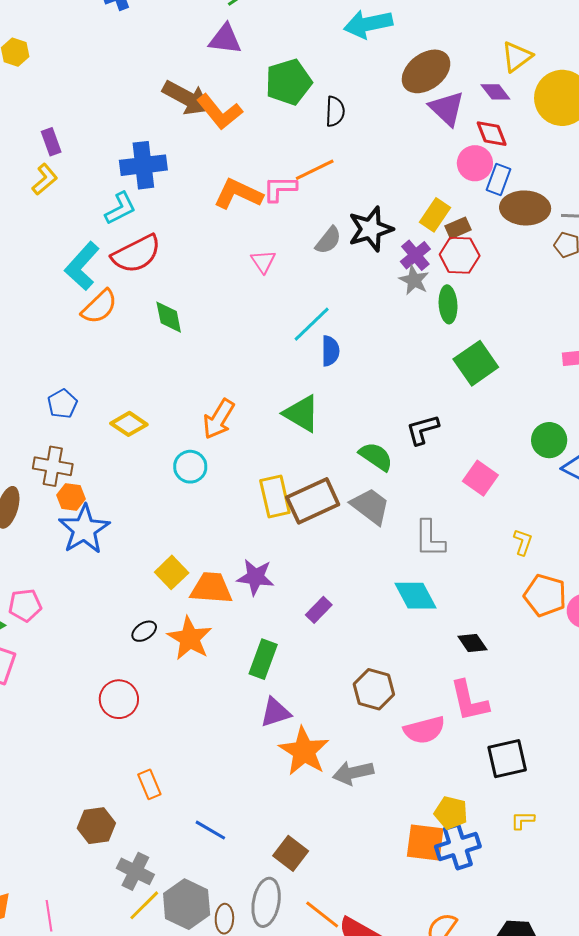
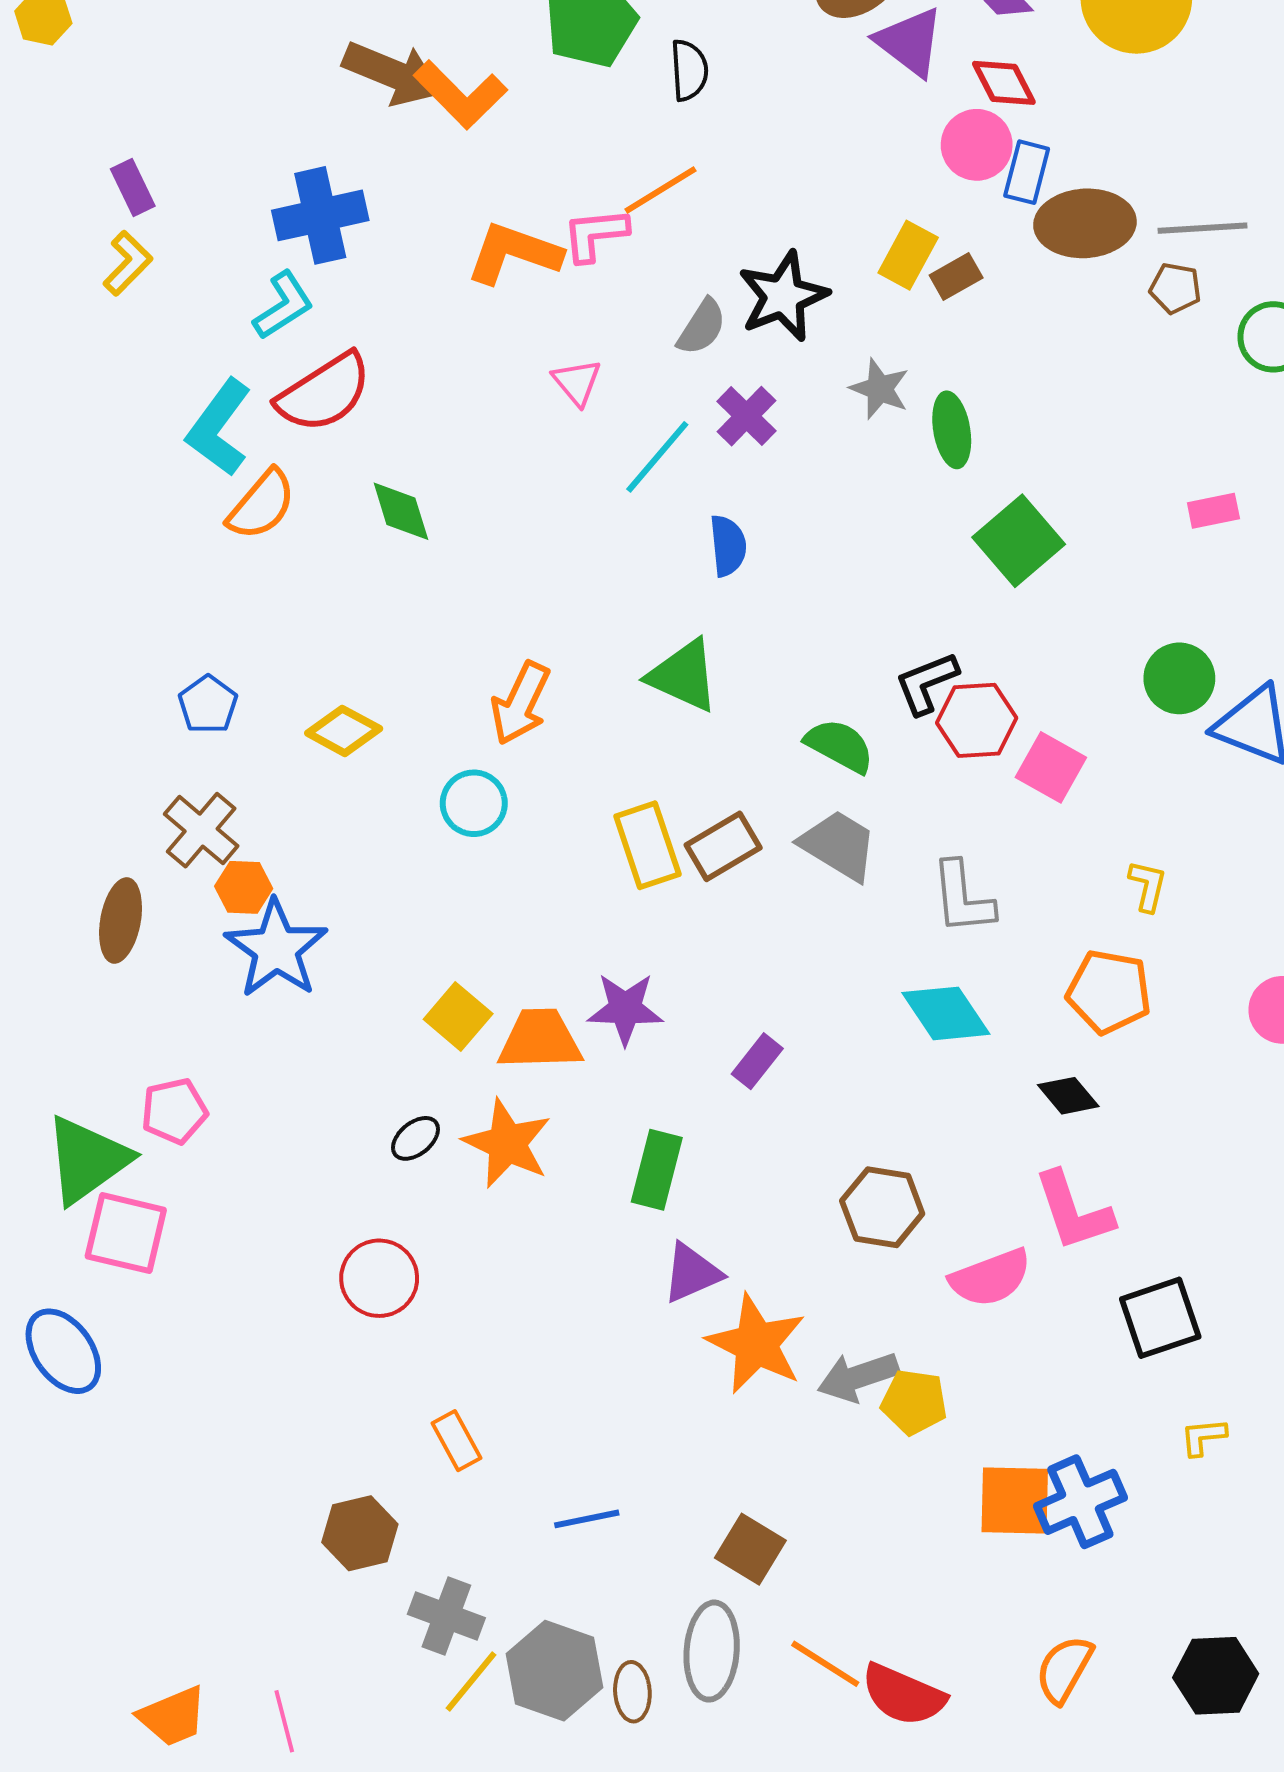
purple cross: (415, 255) -> (746, 416), moved
red hexagon: (460, 255) -> (977, 720), moved
cyan line: (312, 324) -> (657, 457), moved
brown cross: (53, 466) -> (201, 830), turned 36
brown rectangle: (313, 501) -> (723, 846), size x0.7
orange pentagon: (545, 595) -> (1109, 992), moved
yellow pentagon: (451, 813) -> (914, 1402), moved
blue line: (210, 830) -> (587, 1519), turned -36

